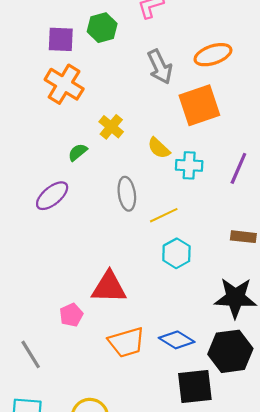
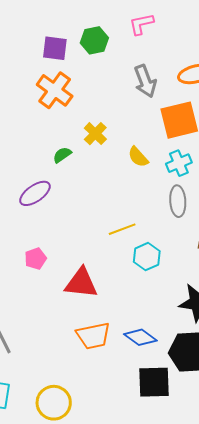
cyan cross: (189, 165) -> (179, 163), moved, turned -30
gray ellipse: (127, 194) -> (178, 201), moved
yellow line: (164, 215) -> (122, 229), moved
pink pentagon: (71, 315) -> (35, 259), moved

